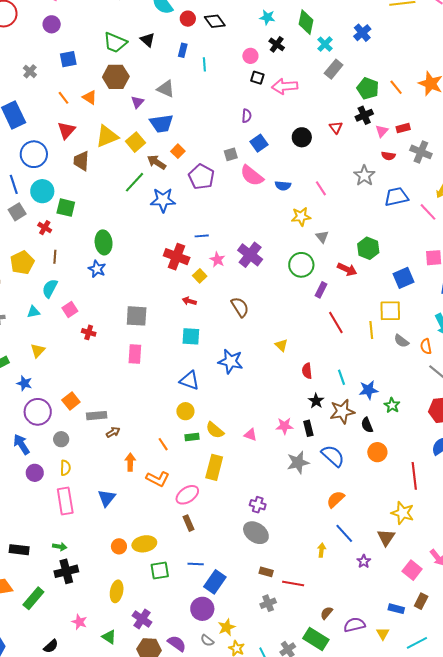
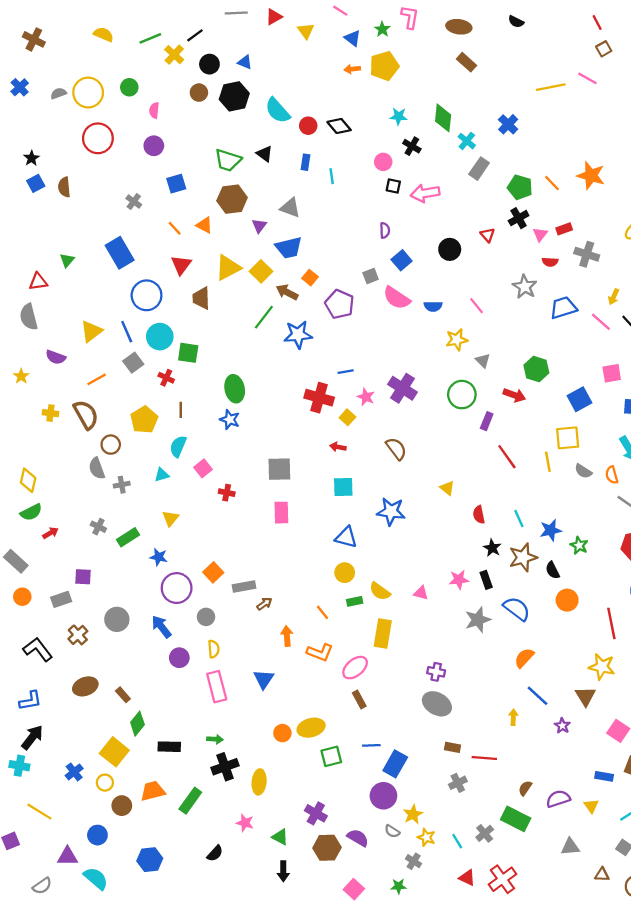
yellow ellipse: (117, 591) -> (259, 782), moved

